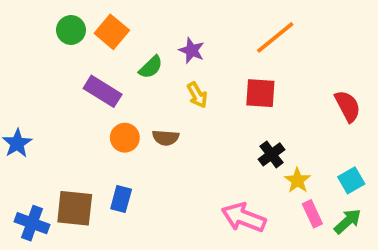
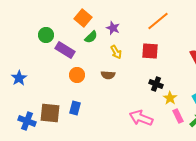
green circle: (71, 30) -> (46, 35), moved
orange square: (112, 32) -> (83, 18), moved
brown semicircle: (166, 138) -> (108, 75), moved
black cross: (271, 154) -> (156, 84), turned -32

